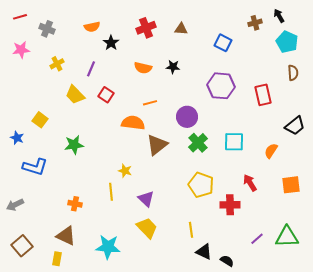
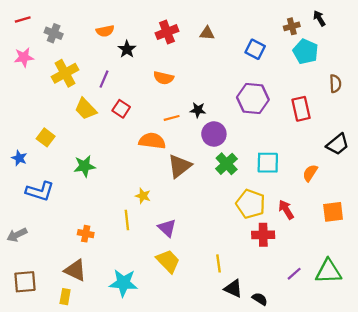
cyan pentagon: (287, 42) -> (306, 52), moved
yellow cross: (57, 64) -> (65, 73), size x1.6
black star: (173, 67) -> (198, 110), moved
yellow pentagon: (201, 185) -> (251, 204), moved
brown square: (22, 246) -> (25, 282), turned 35

